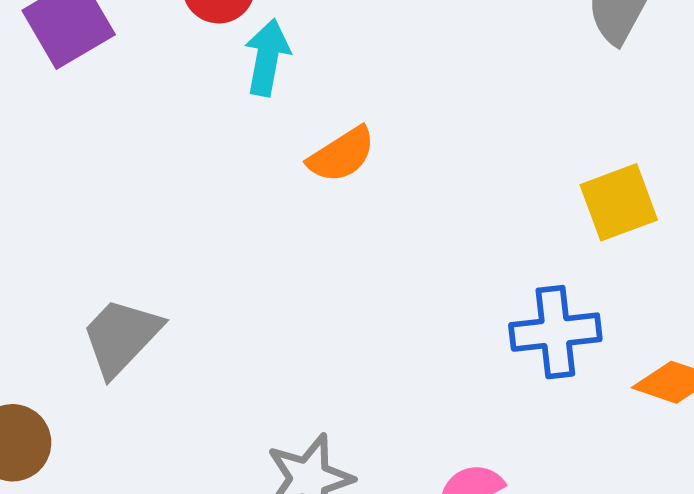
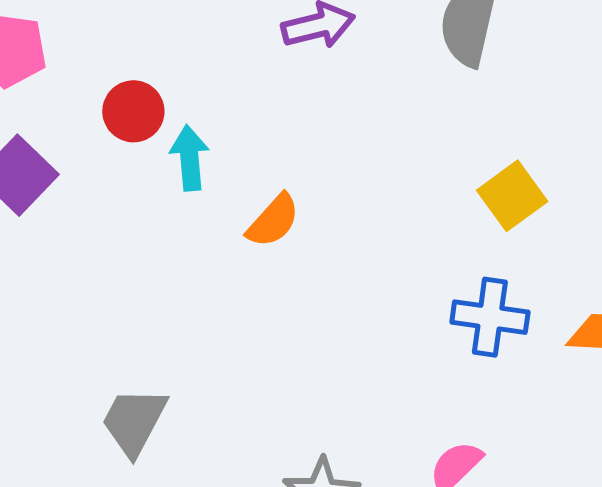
blue cross: (555, 332) -> (490, 317), turned 30

